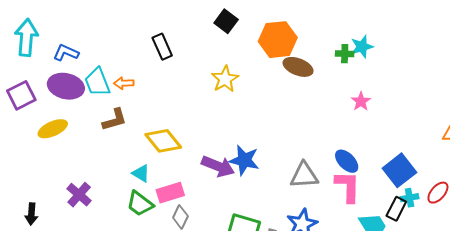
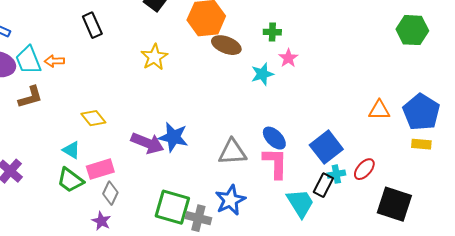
cyan star: (362, 47) -> (262, 74), moved
pink star: (361, 101) -> (288, 58), moved
brown L-shape: (115, 120) -> (30, 97), moved
yellow diamond: (163, 141) -> (93, 118), size x0.7

